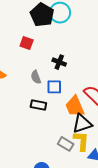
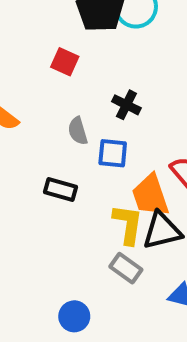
black rectangle: (38, 105) -> (61, 189), moved
yellow L-shape: (81, 141) -> (128, 224), moved

